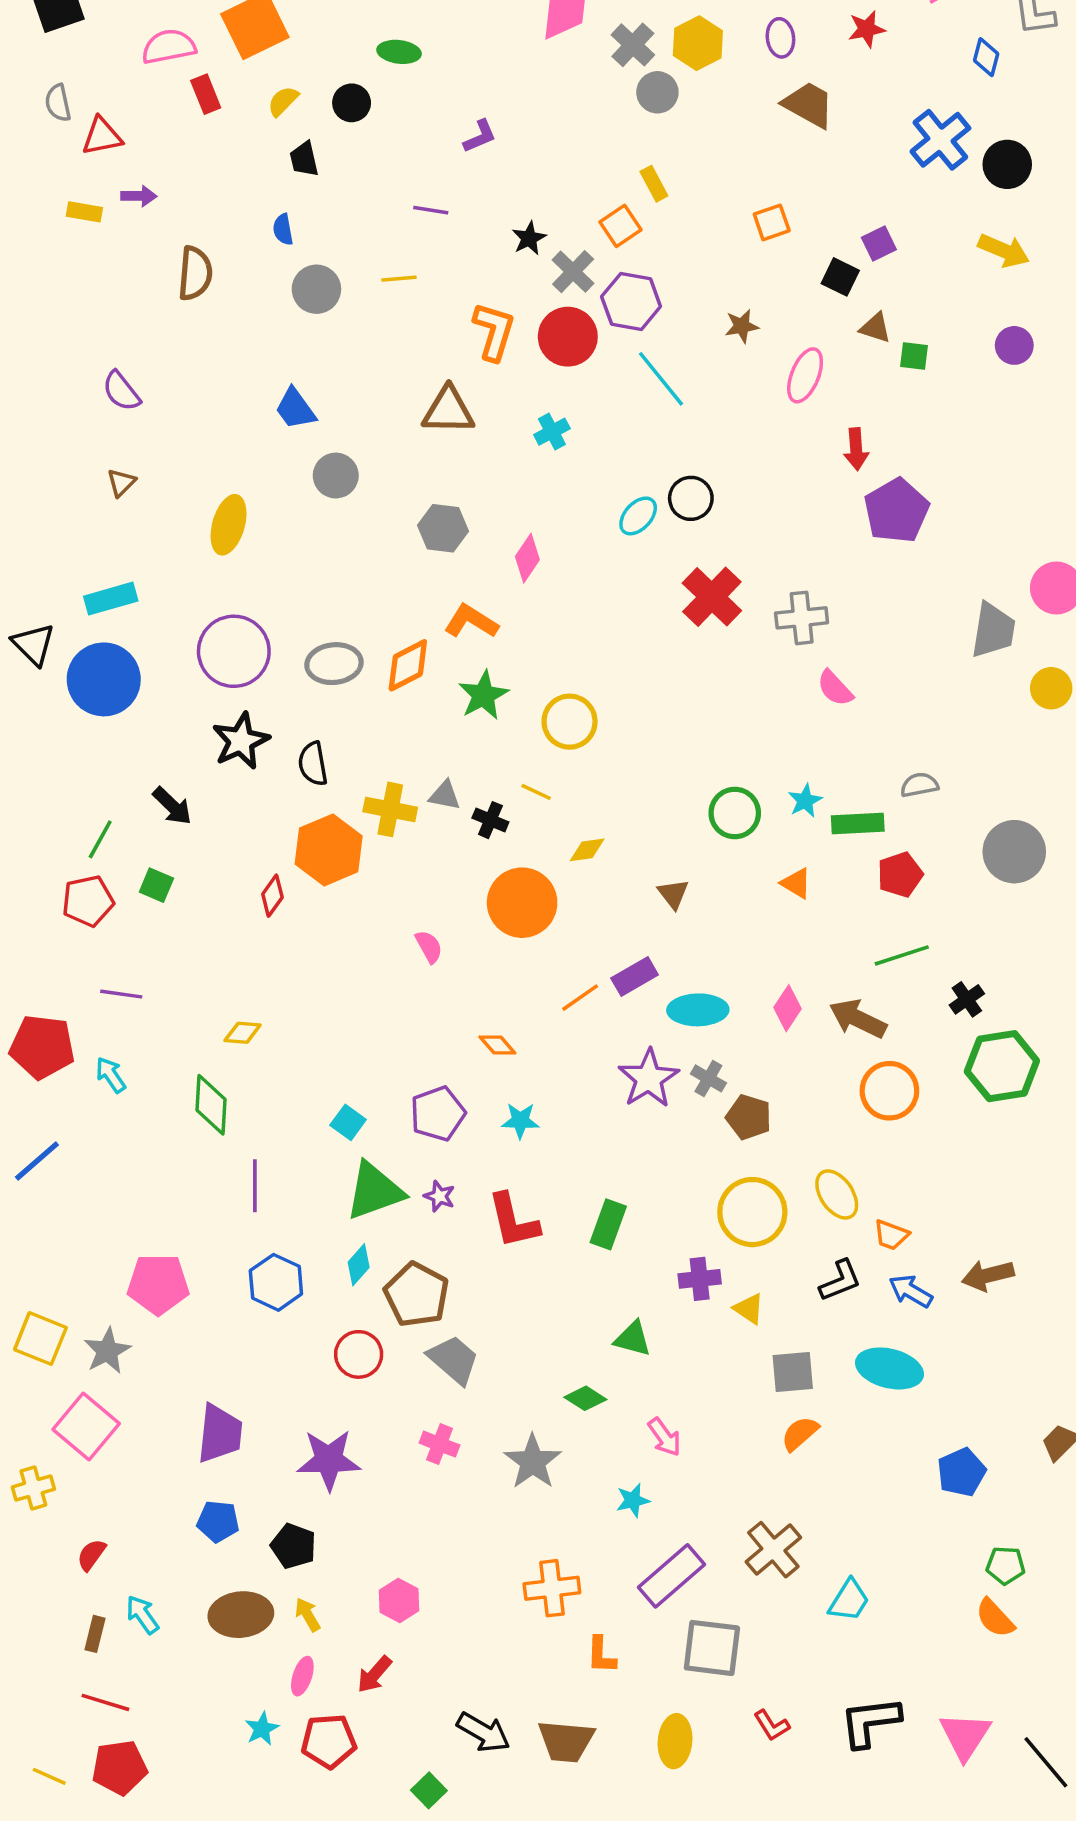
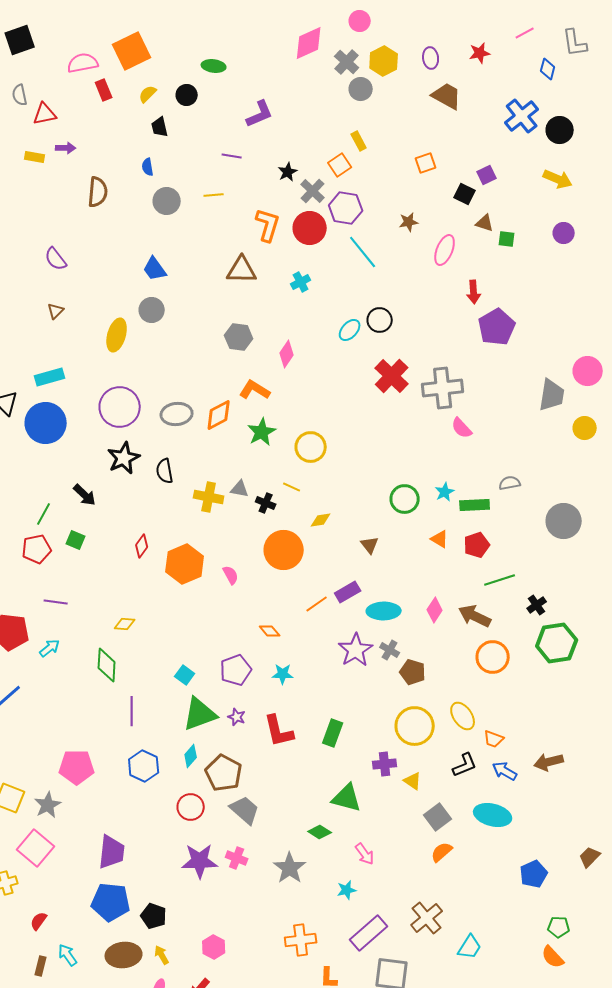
purple L-shape: (480, 136) -> (260, 114), size x1.4
gray circle: (336, 476) -> (152, 310), moved
gray cross: (802, 618) -> (443, 388), size x1.4
orange hexagon: (329, 850) -> (185, 564), moved
red pentagon: (900, 875) -> (477, 545), moved
cyan arrow: (111, 1075) -> (50, 648), turned 85
green triangle: (633, 1339) -> (347, 798), size x1.4
gray square: (793, 1372) -> (438, 817), turned -32
purple star: (329, 1460) -> (200, 861), moved
blue pentagon: (218, 1521) -> (111, 902), size x1.6

